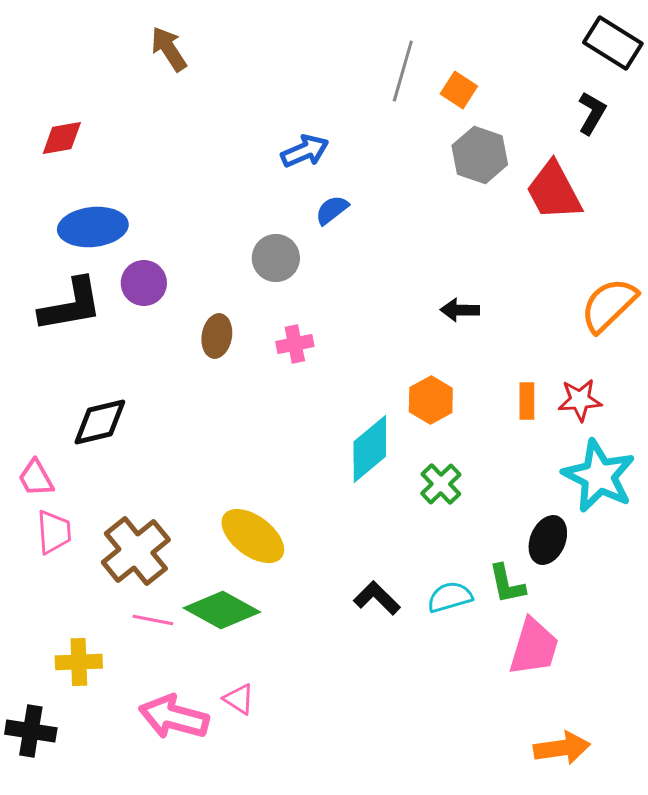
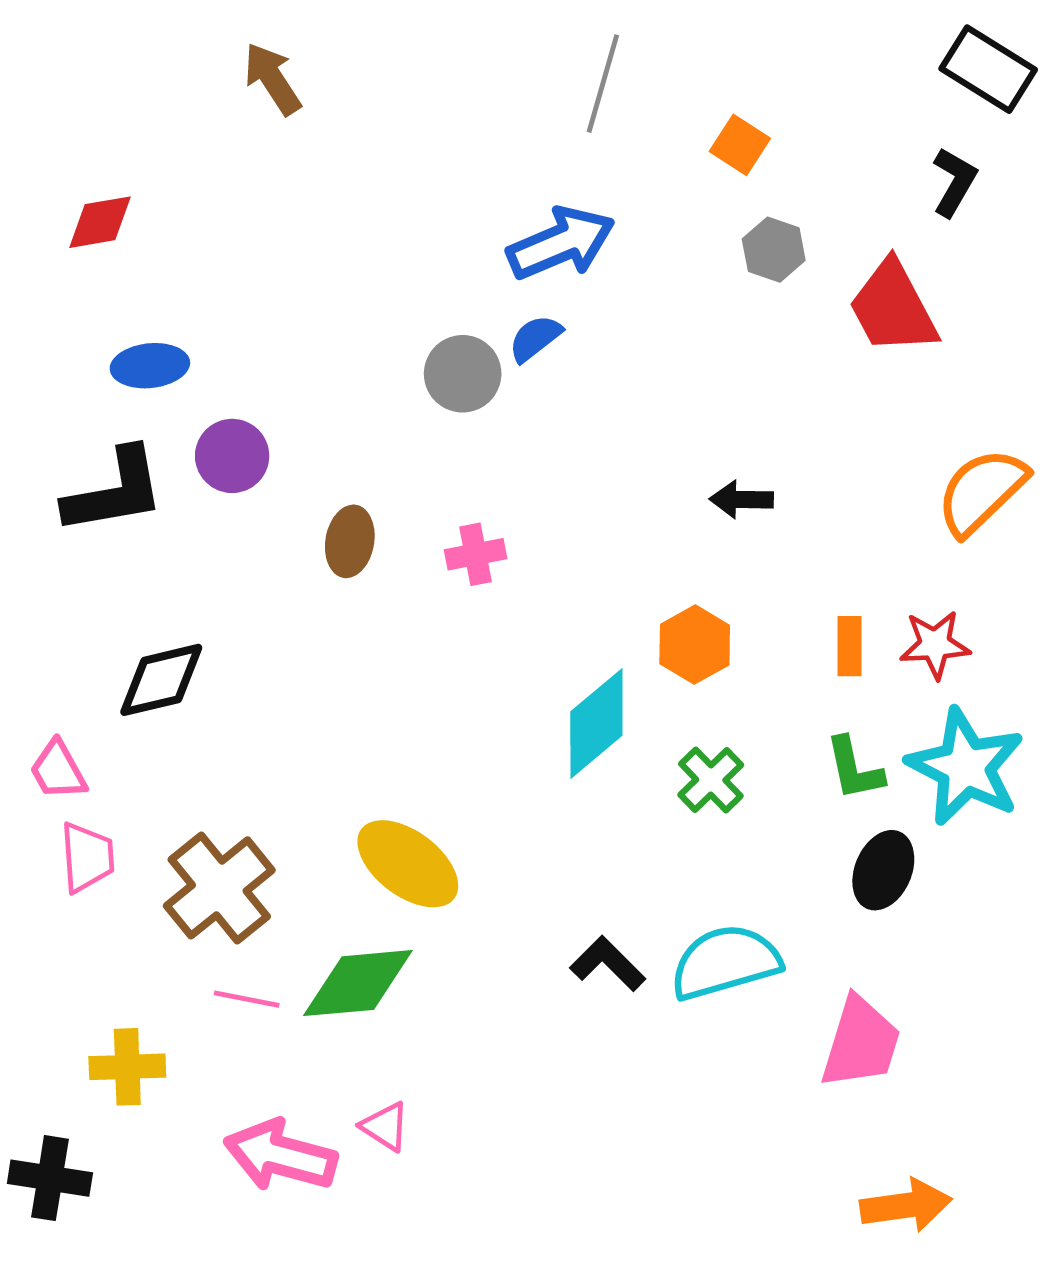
gray line: (403, 71) -> (603, 84), moved
blue arrow: (305, 151) -> (561, 243), moved, size x1.4
gray hexagon: (480, 155) -> (774, 250), size x0.7
blue ellipse: (93, 227) -> (150, 366), size x0.7
gray circle: (276, 258) -> (463, 374), moved
green L-shape: (507, 584) -> (854, 769), moved
cyan semicircle: (450, 597) -> (725, 962), size x1.5
green diamond: (222, 610) -> (358, 983), turned -34

